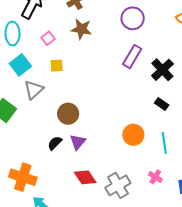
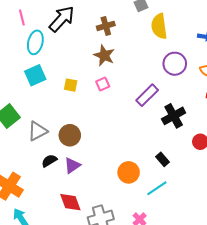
purple circle: (133, 18) -> (175, 64), moved
pink square: (48, 38) -> (103, 84), moved
gray triangle: (34, 90) -> (38, 131), moved
black rectangle: (162, 104) -> (163, 159), moved
cyan line: (164, 143) -> (157, 188), turned 50

